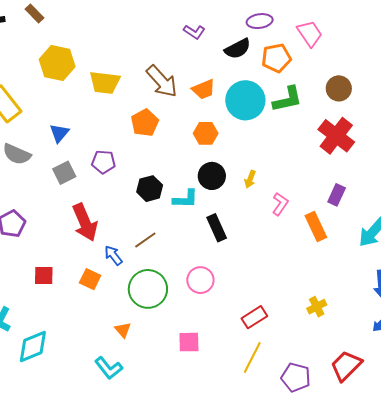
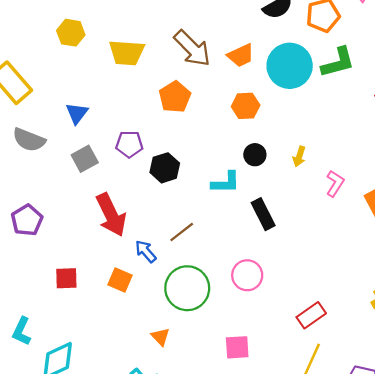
yellow hexagon: (57, 63) -> (71, 33), size x0.7
black circle: (212, 176) -> (255, 155), size x0.7
black hexagon: (150, 189) -> (165, 168), moved

